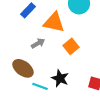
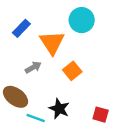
orange triangle: (54, 22) -> (52, 43), turned 45

